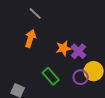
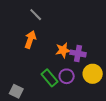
purple cross: (78, 51) -> (78, 53), turned -35
purple circle: (81, 77) -> (67, 76), moved

